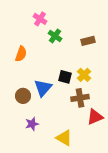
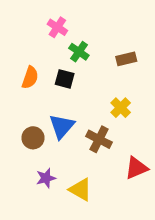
black square: (65, 77) -> (65, 79), moved
brown cross: (80, 98) -> (99, 139), moved, turned 36
yellow triangle: (64, 138) -> (80, 190), moved

